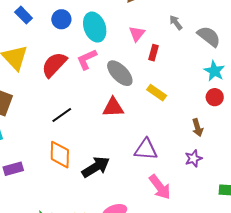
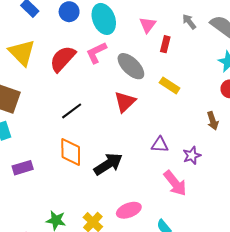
gray arrow: (176, 23) -> (189, 22), moved
red triangle: (113, 107) -> (125, 102), turned -40
purple triangle: (146, 149) -> (160, 145), size x0.7
purple star: (193, 158) -> (192, 155), moved

